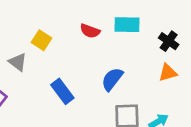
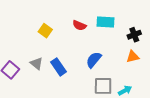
black cross: (169, 41) -> (134, 35), turned 32
gray triangle: (18, 62) -> (37, 63), moved

